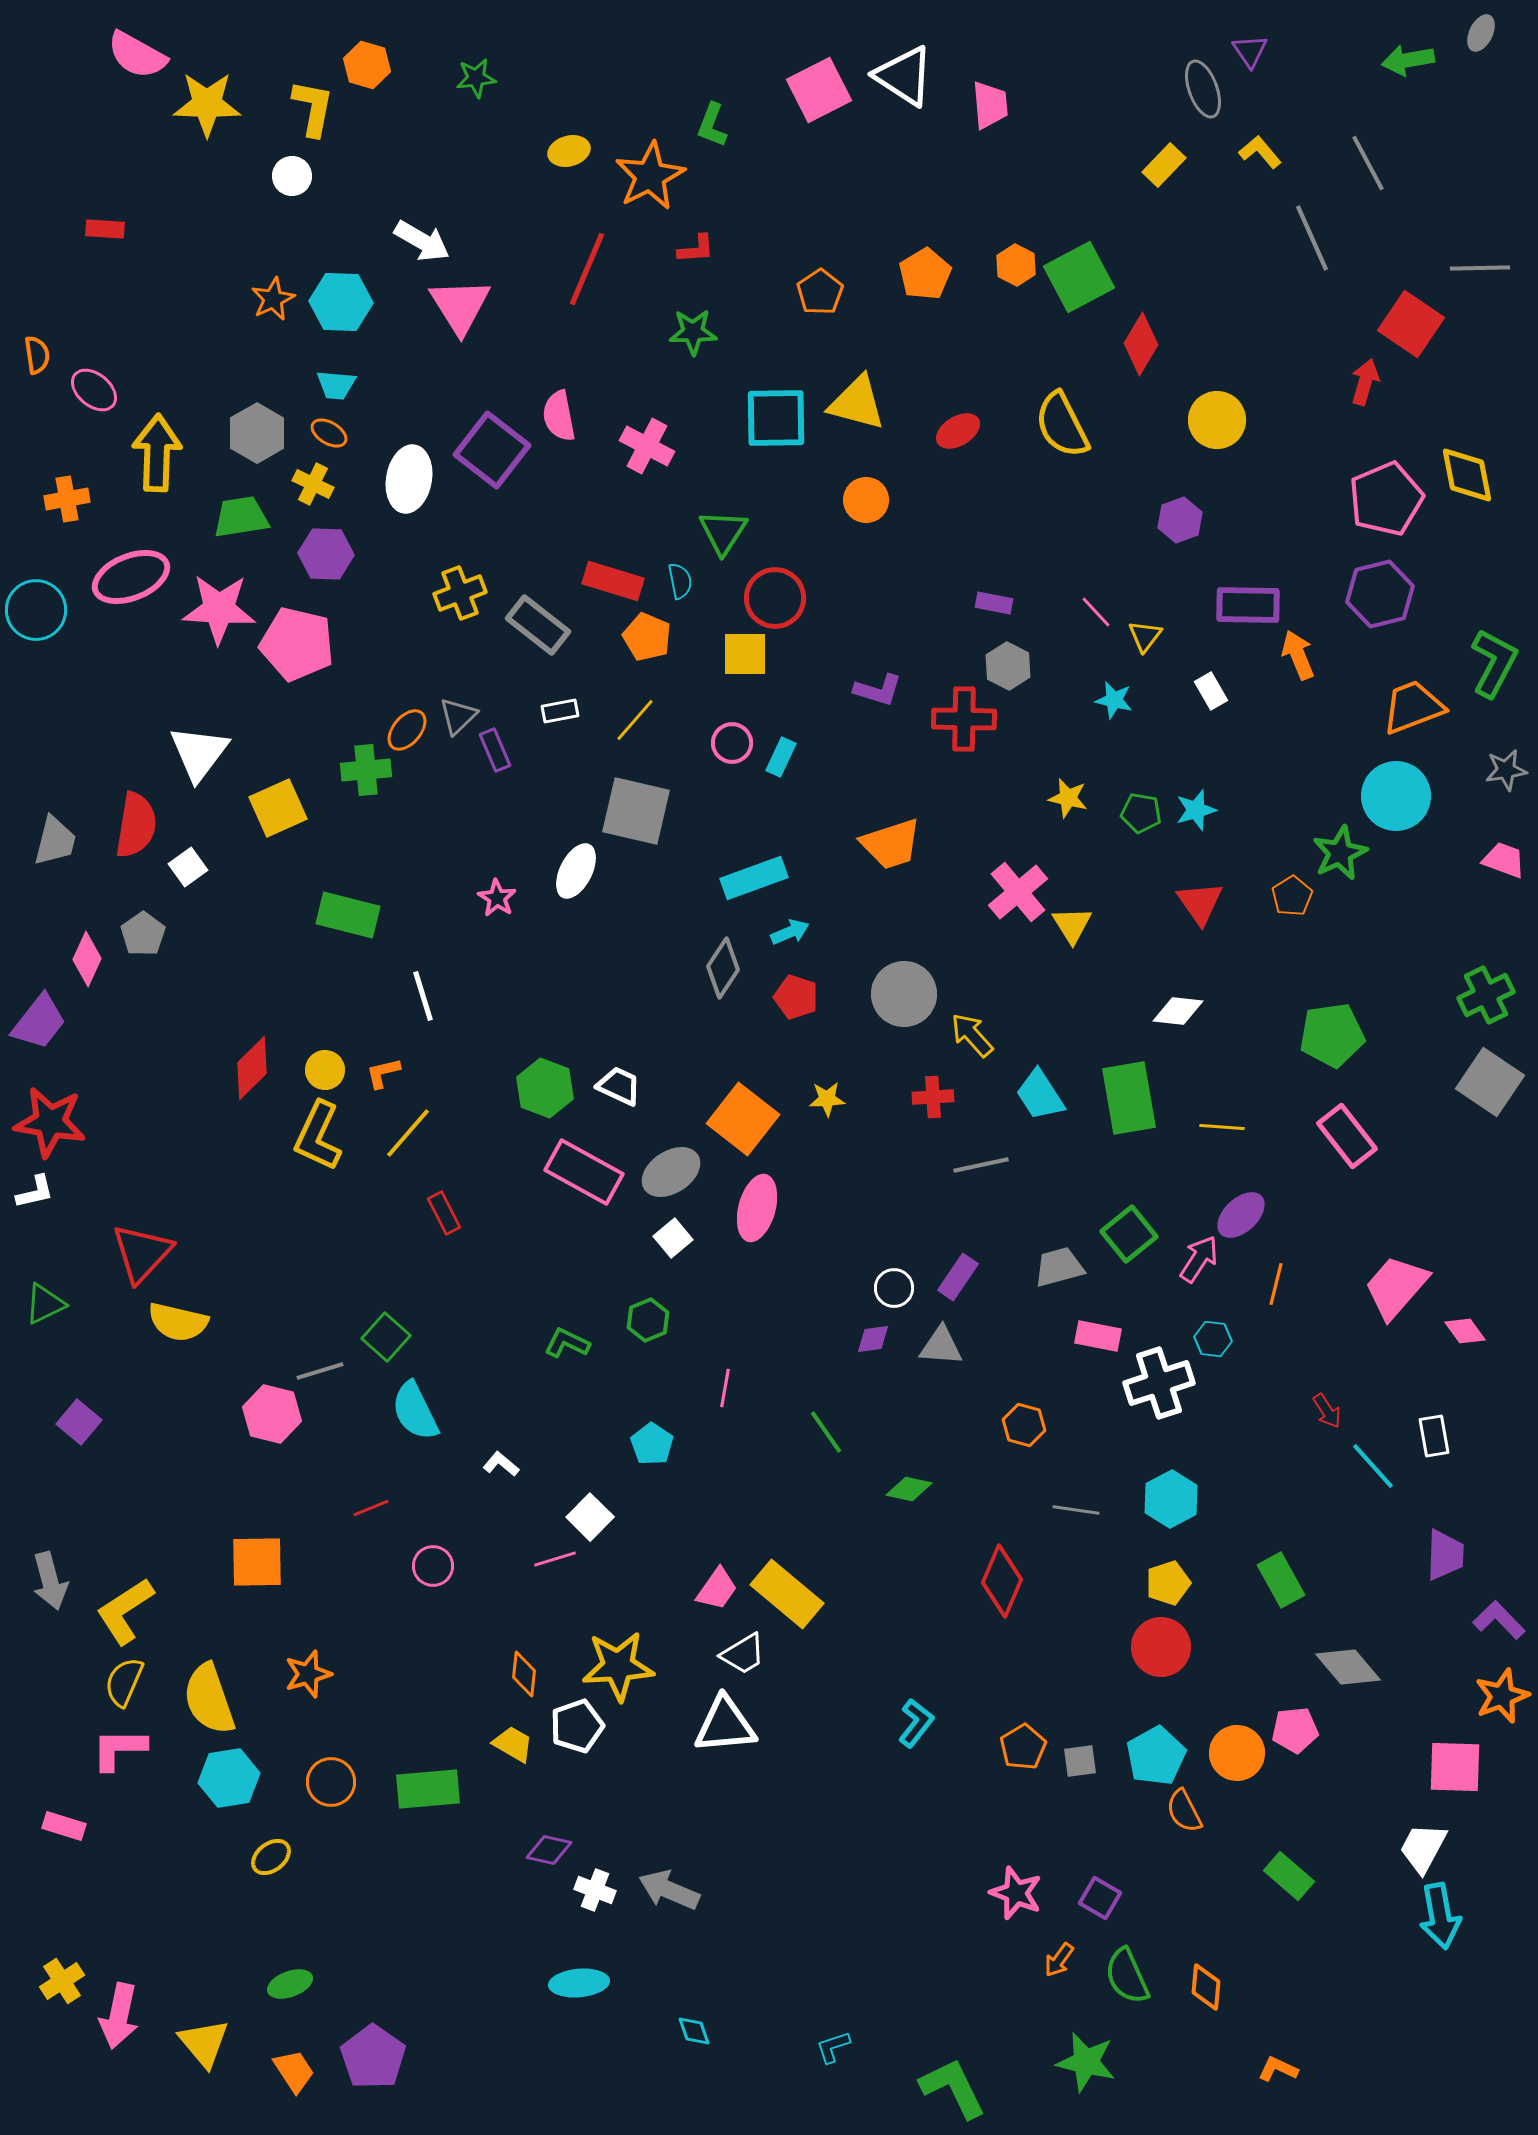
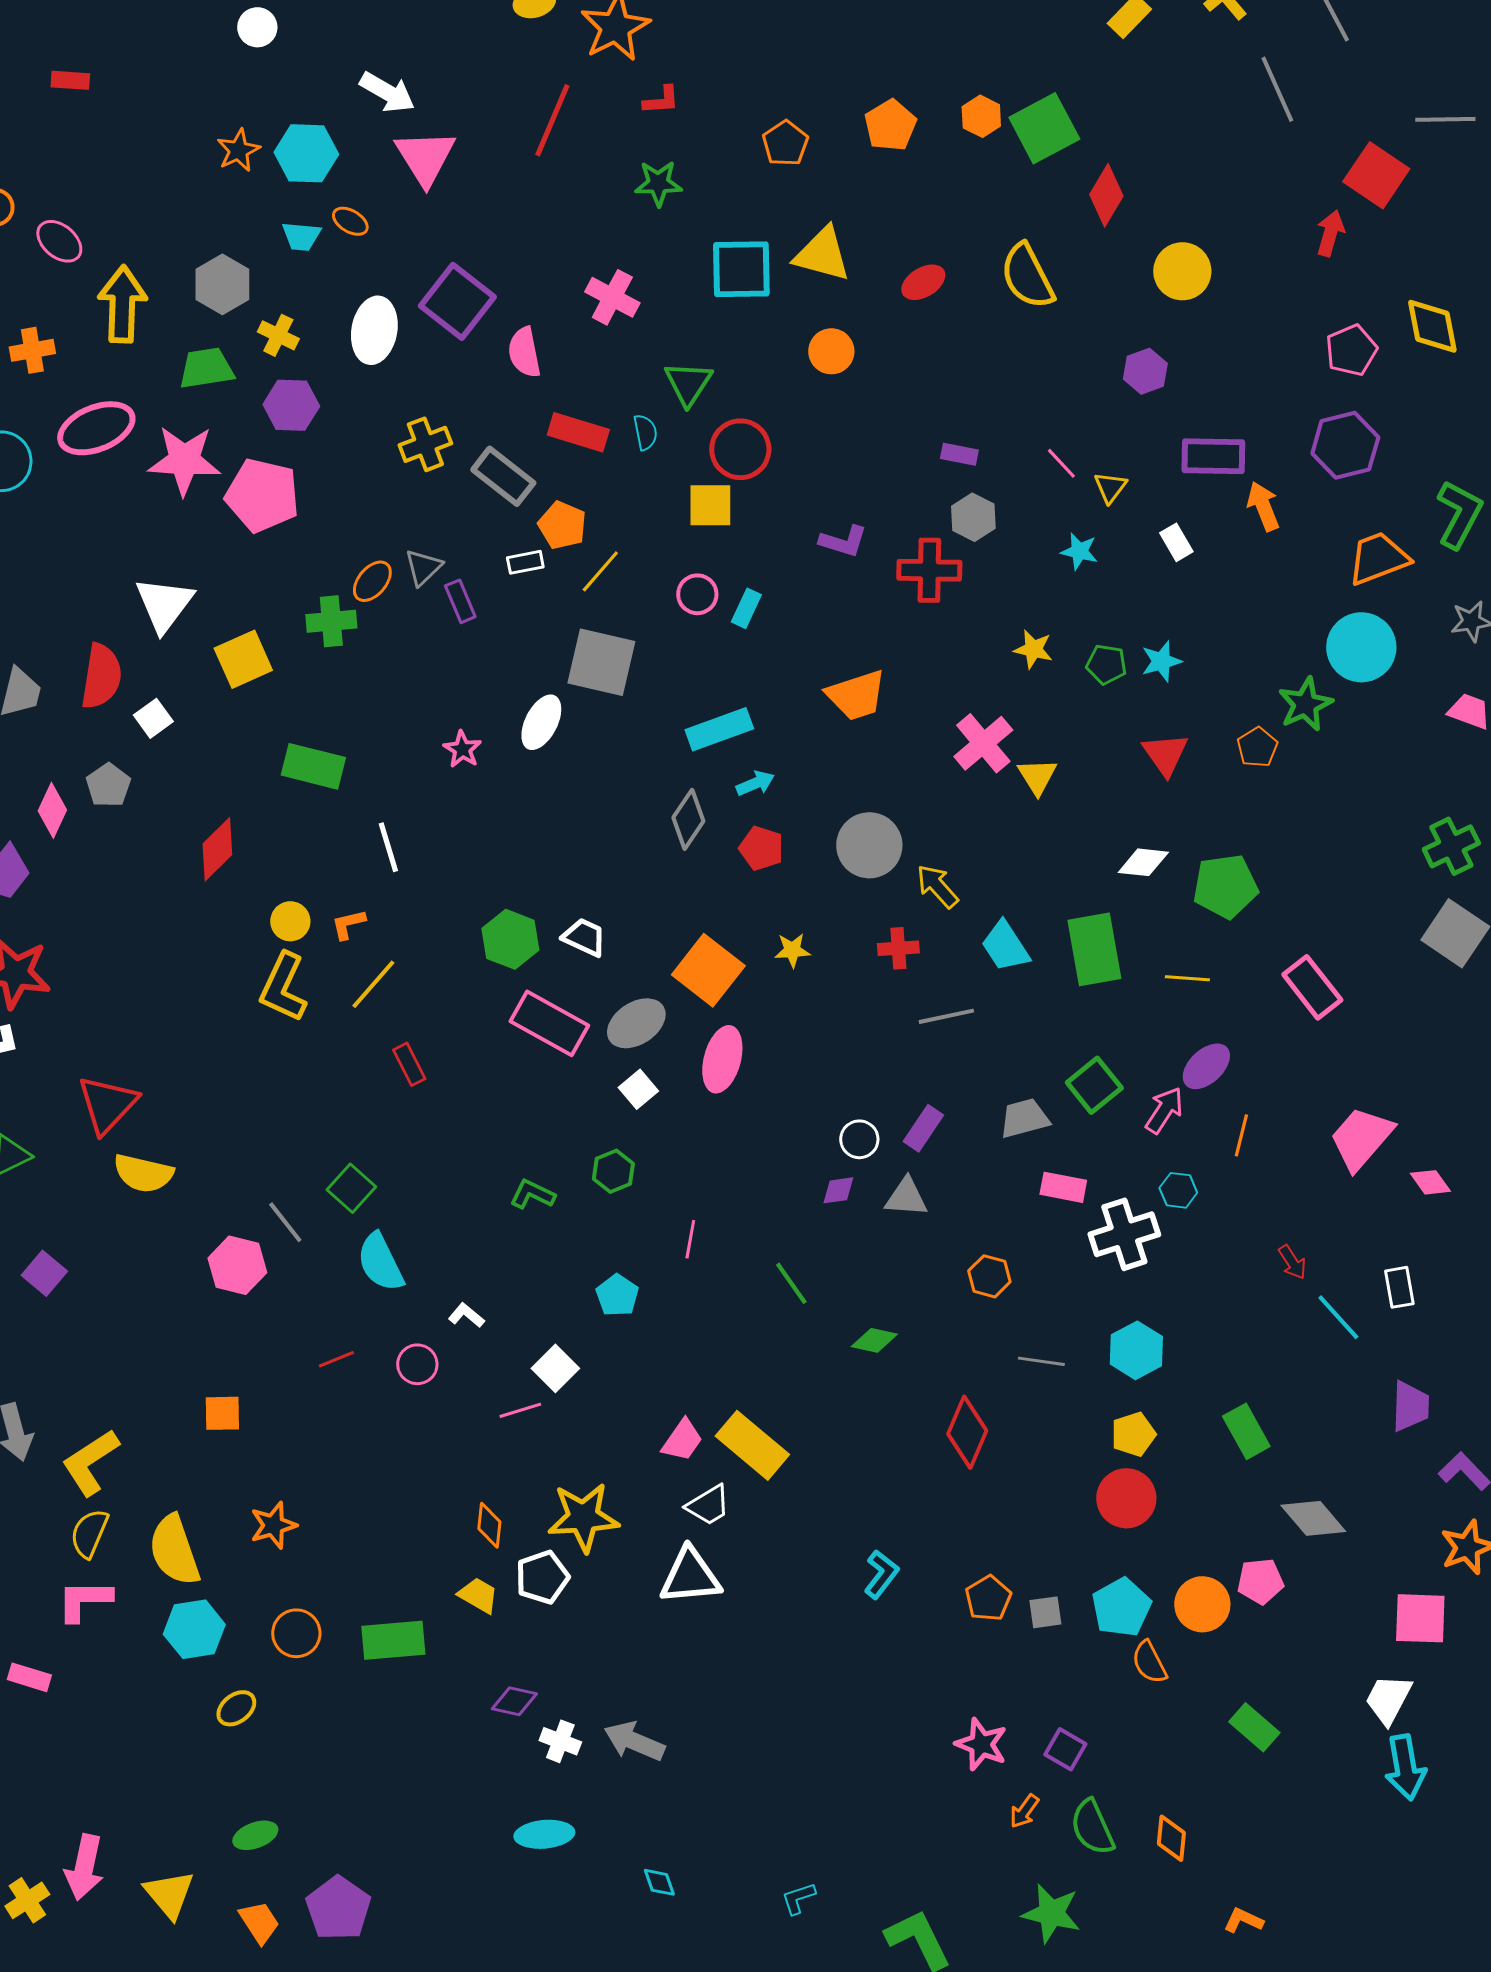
pink semicircle: (559, 416) -> (524, 352), moved
orange ellipse: (329, 433) -> (350, 221), moved
pink pentagon: (1386, 499) -> (1351, 350), size x0.7
orange pentagon: (647, 637) -> (562, 525), moved
green pentagon: (1332, 1035) -> (1225, 886), moved
red diamond: (252, 1068) -> (217, 849), moved
gray line: (320, 1371) -> (285, 1222), turned 69
orange square: (257, 1562) -> (222, 1413), size x0.7
pink circle: (433, 1566) -> (417, 1364), moved
yellow cross: (62, 1981) -> (27, 1900), moved

